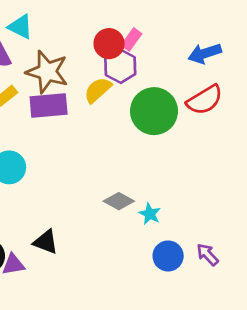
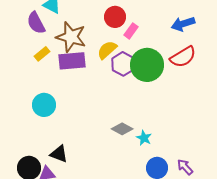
pink rectangle: (132, 39) -> (131, 31), moved
purple hexagon: (120, 66) -> (123, 64), moved
black triangle: (46, 242) -> (59, 154), moved

